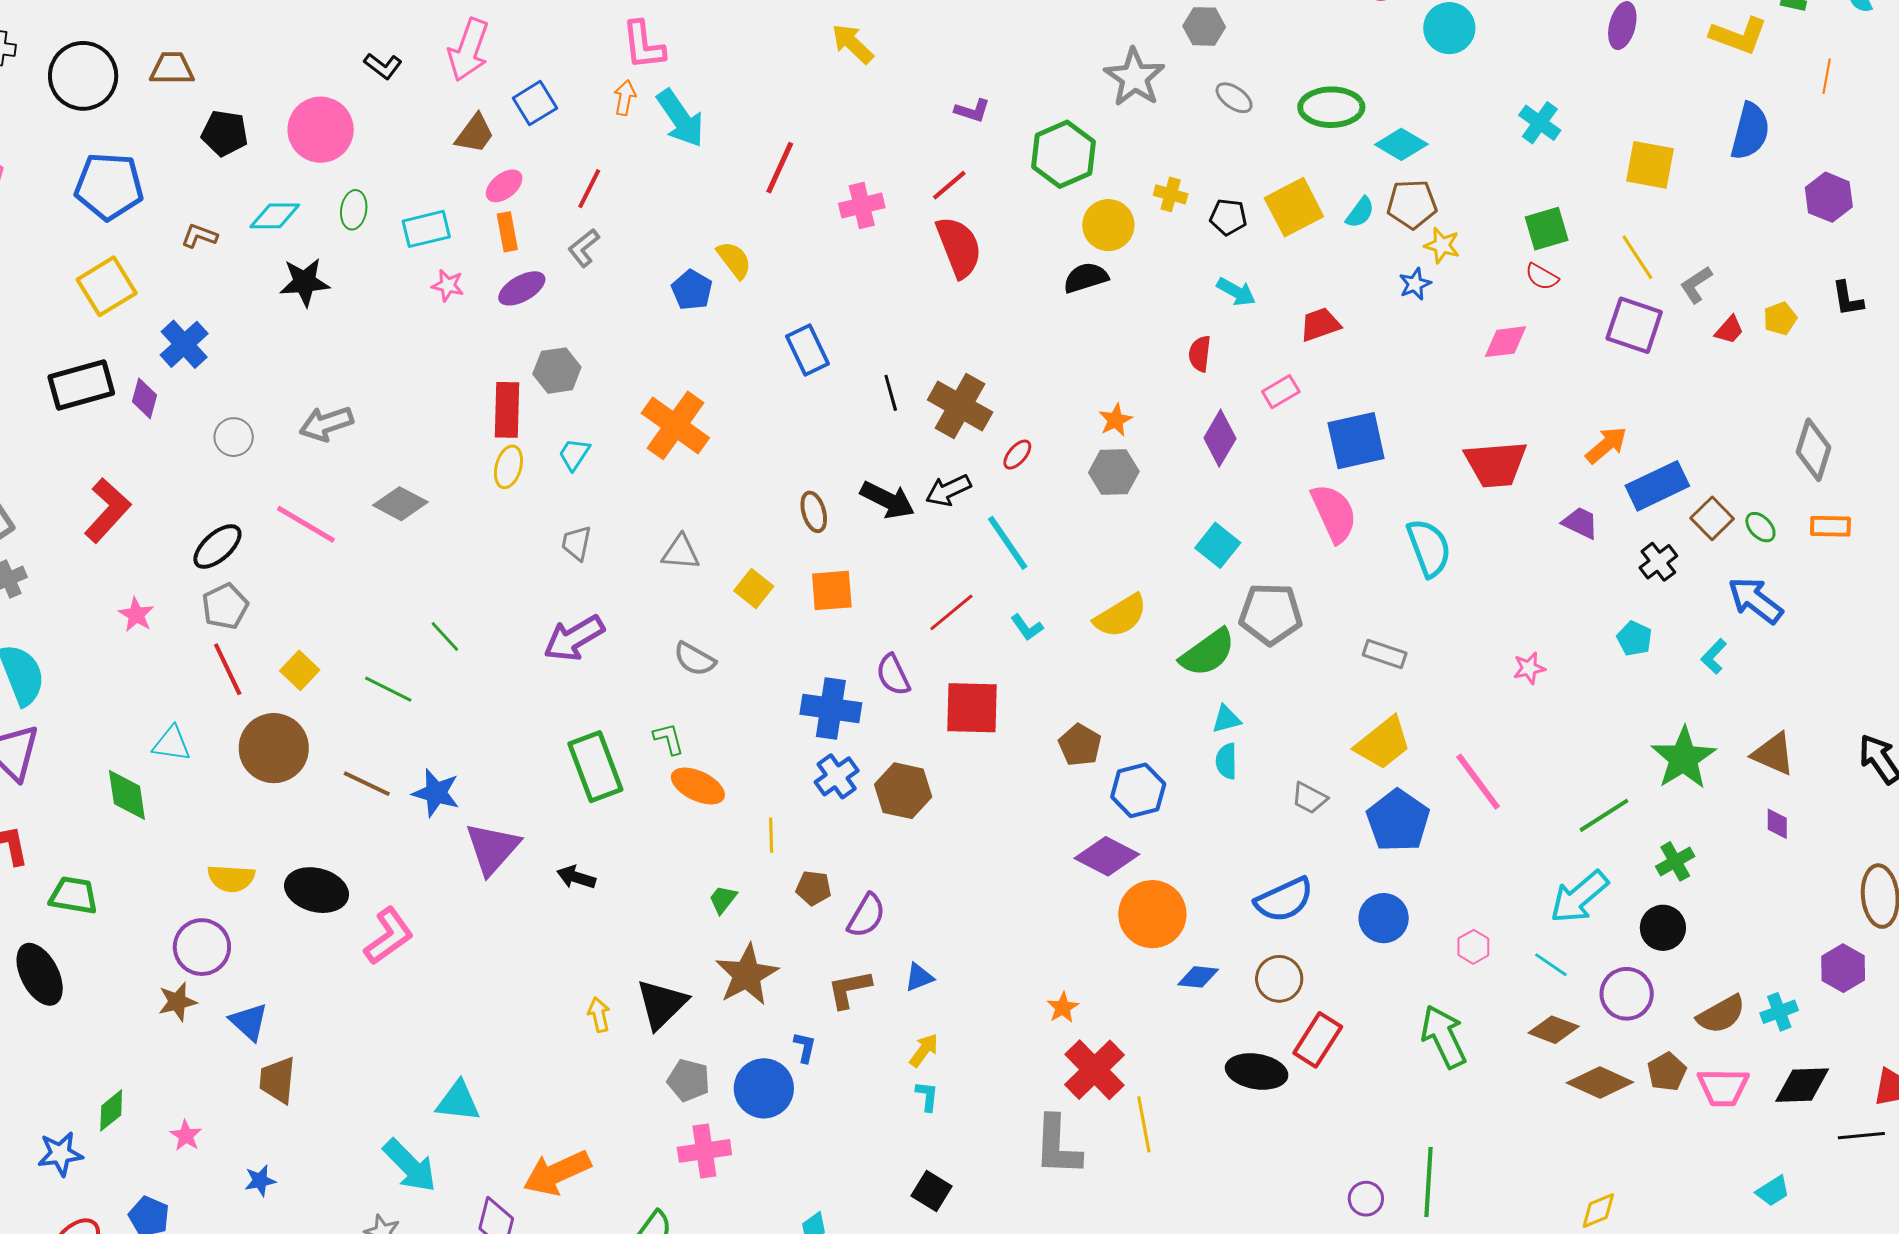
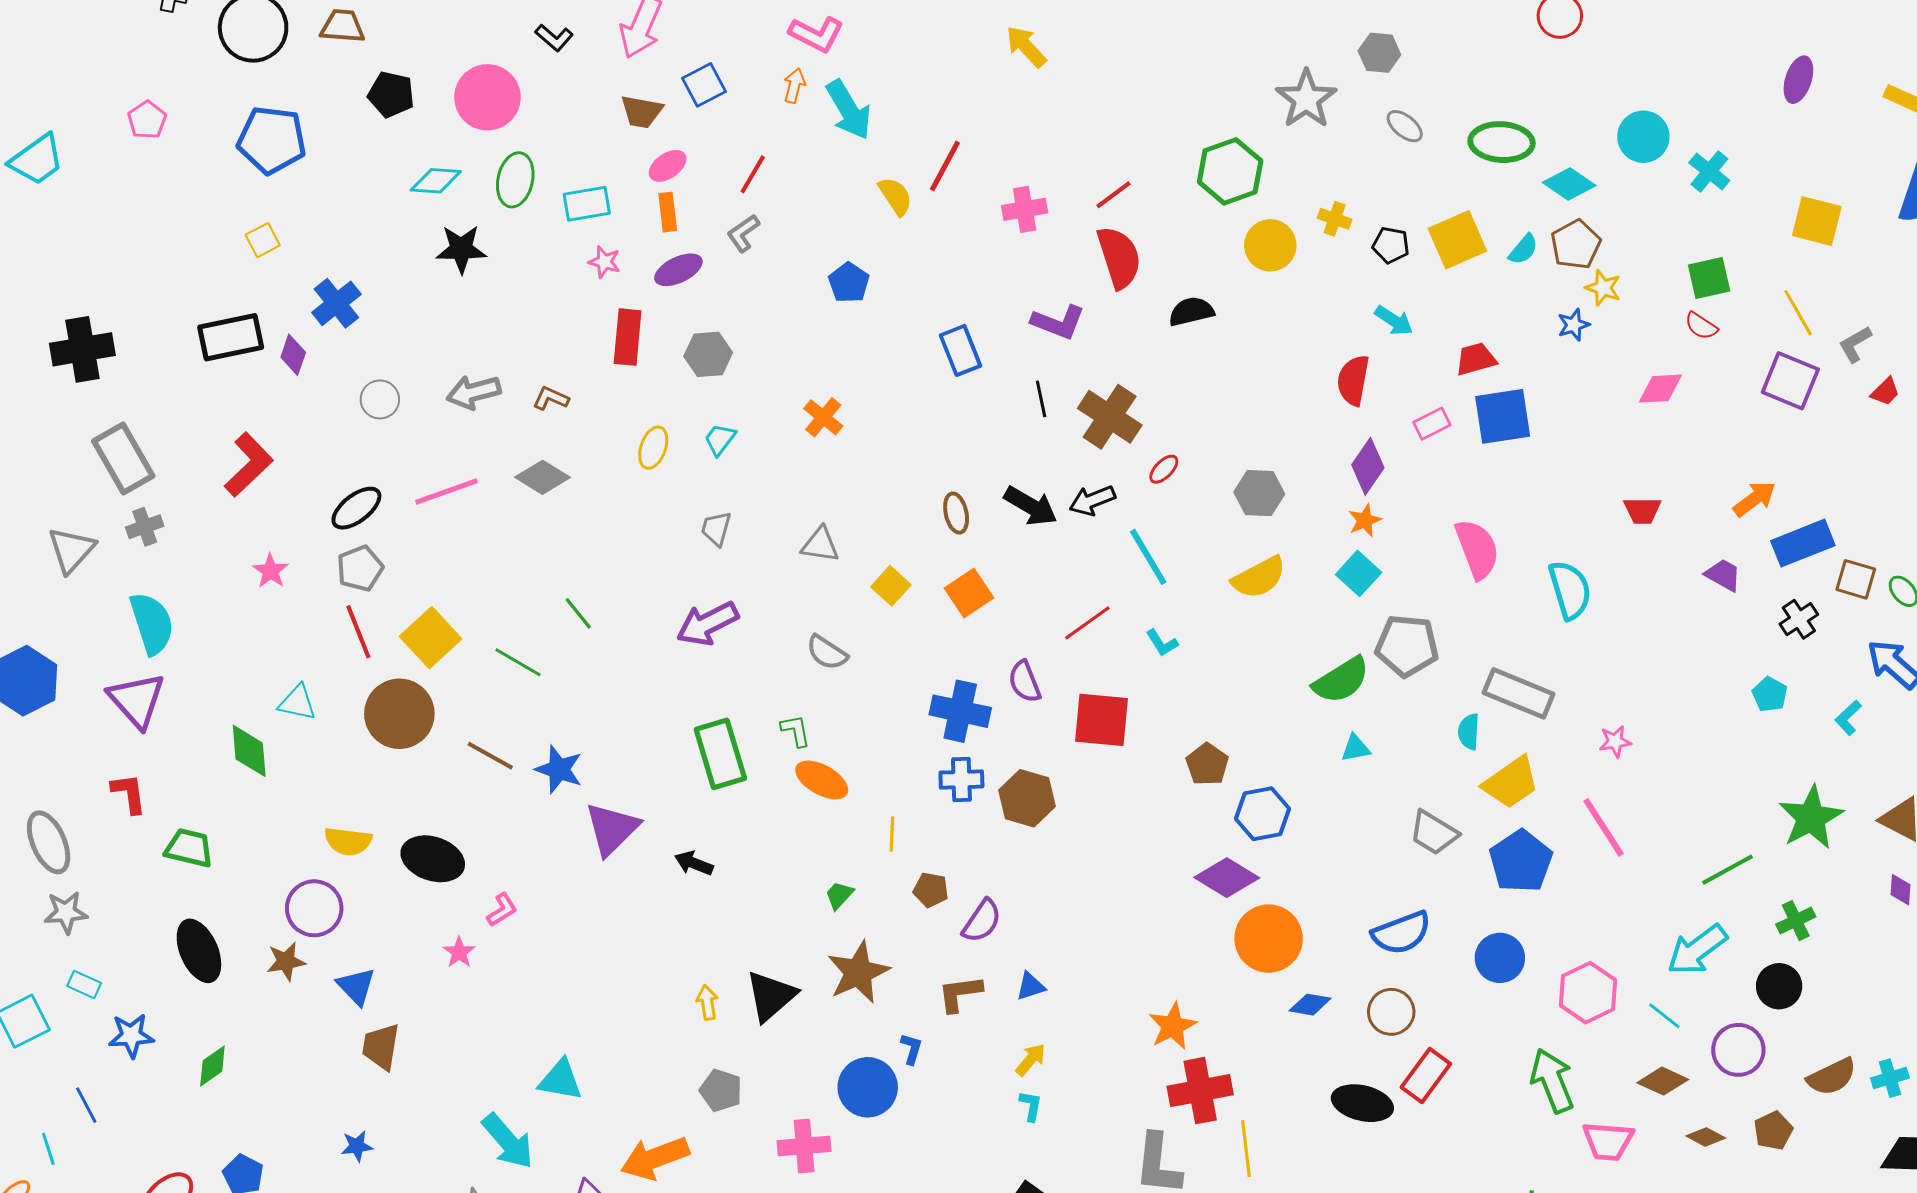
cyan circle: (1449, 28) -> (1643, 137), moved
pink L-shape: (643, 45) -> (817, 34), turned -60
purple L-shape: (972, 111) -> (1058, 322), moved, size x1.5
brown trapezoid: (475, 134) -> (642, 112), turned 60
brown pentagon: (1412, 204) -> (1576, 245), turned -30
green ellipse: (354, 210) -> (515, 180), size x1.4
brown L-shape: (199, 236) -> (551, 398), moved
yellow semicircle: (734, 260) -> (895, 196), moved
black semicircle: (1086, 278) -> (1191, 311), moved
yellow square: (107, 286) -> (263, 240), size x0.6
red semicircle: (1200, 354) -> (1353, 380), size x1.4
red rectangle: (507, 410) -> (628, 337), moved
orange star: (1115, 420) -> (1365, 520), moved
orange cross: (675, 425) -> (823, 417), size x0.6
blue square: (1356, 441) -> (1503, 416), moved
red trapezoid: (1496, 464) -> (1642, 510), size x0.6
brown square: (1712, 518) -> (1856, 579), turned -33
pink line: (306, 524) -> (446, 492), turned -54
orange square: (832, 590) -> (969, 593), turned -33
yellow semicircle: (1121, 616) -> (1259, 577), moved
gray rectangle: (1385, 654) -> (1519, 693), size x1.6
pink star: (1529, 668) -> (1615, 741), moved
yellow square: (300, 670) -> (431, 638), size x1.5
cyan semicircle: (1226, 761) -> (1469, 732), moved
blue cross: (837, 776) -> (961, 780), turned 30
gray trapezoid: (1309, 798) -> (1434, 833), size x1.4
pink L-shape: (389, 936) -> (502, 910), size x0.6
pink hexagon: (1473, 947) -> (1588, 993), size x1.8
black ellipse: (40, 974) -> (199, 951), moved
orange star: (1063, 1008) -> (1173, 1026), size x1.5
red cross: (1094, 1070) -> (1200, 1091), turned 30
gray pentagon: (689, 1080) -> (721, 1090), moved
brown diamond: (1600, 1082) -> (1706, 1137), size x0.6
pink trapezoid: (1723, 1087) -> (1608, 1141), moved
pink star: (186, 1136) -> (459, 952), moved
blue star: (60, 1154) -> (131, 1036), moved

